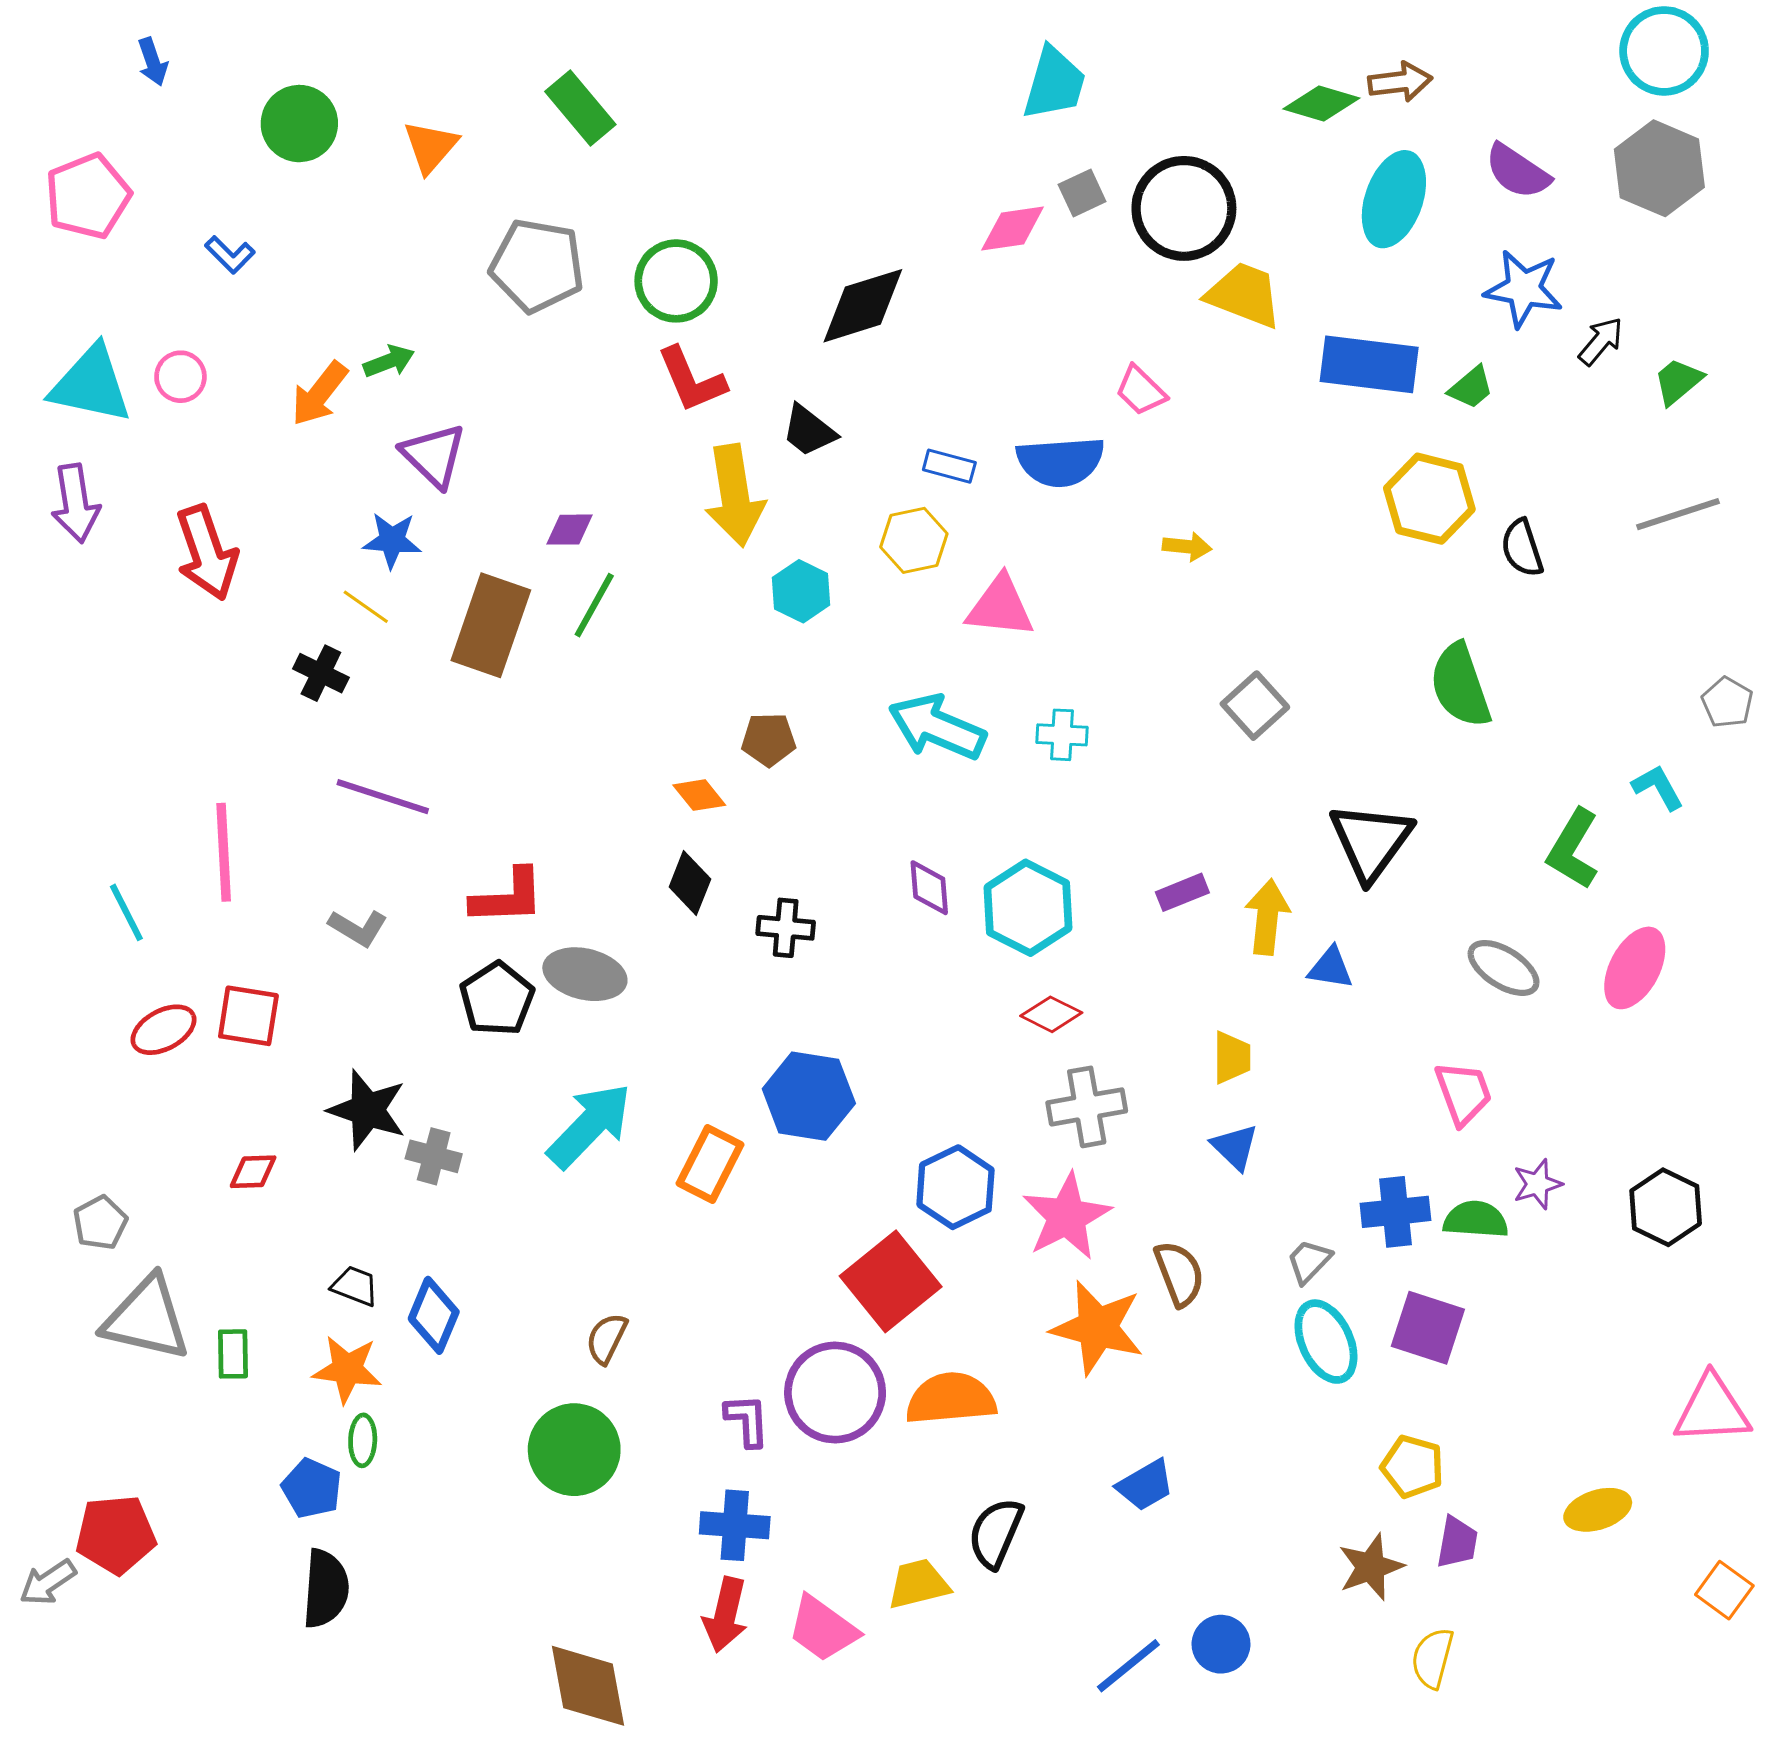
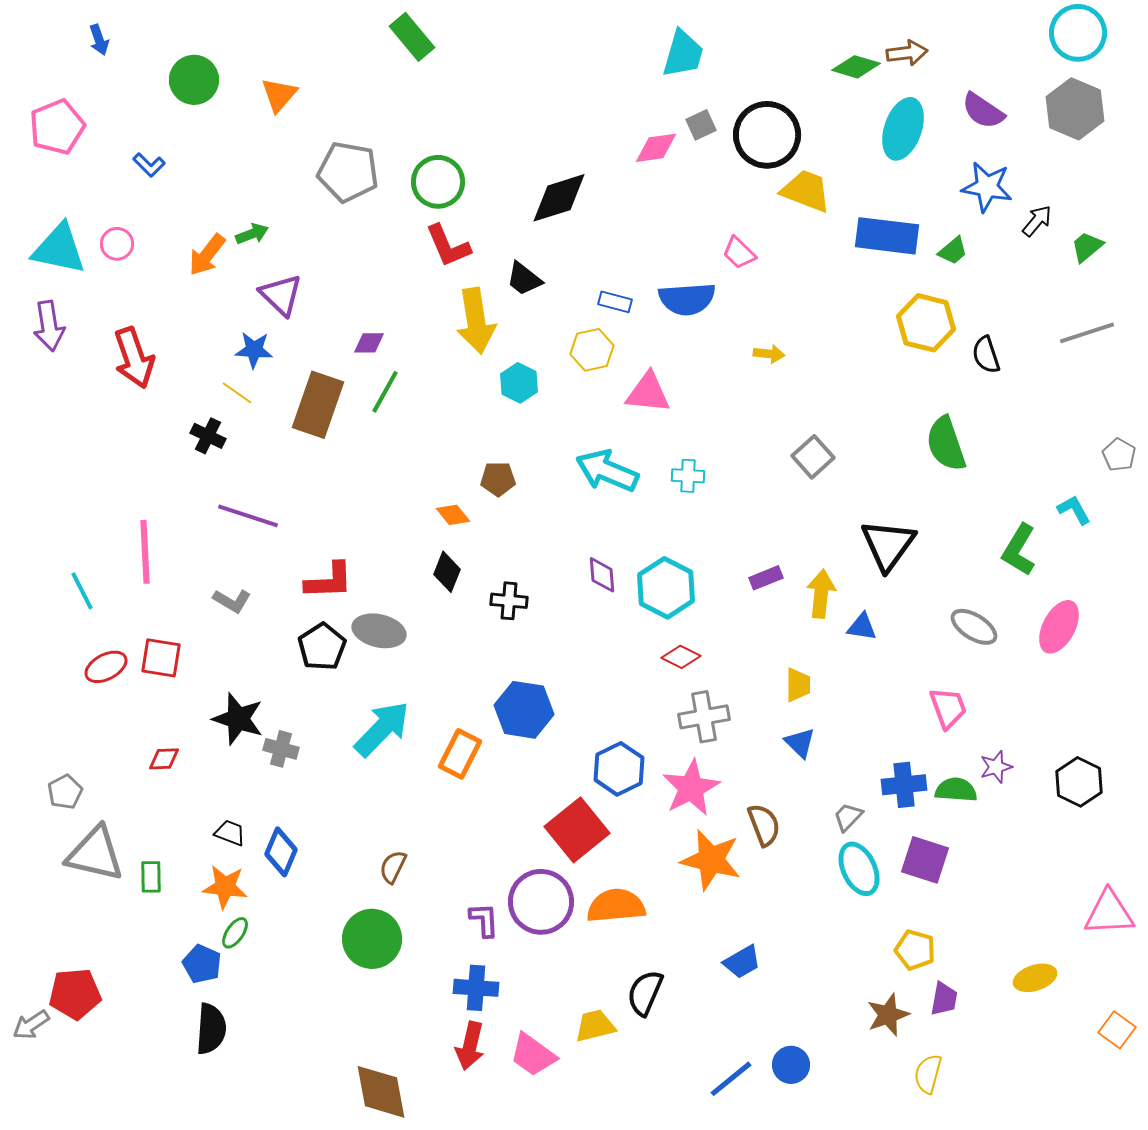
green rectangle: (580, 108) -> (412, 37), moved
green ellipse: (363, 1440) -> (235, 933), turned 32

